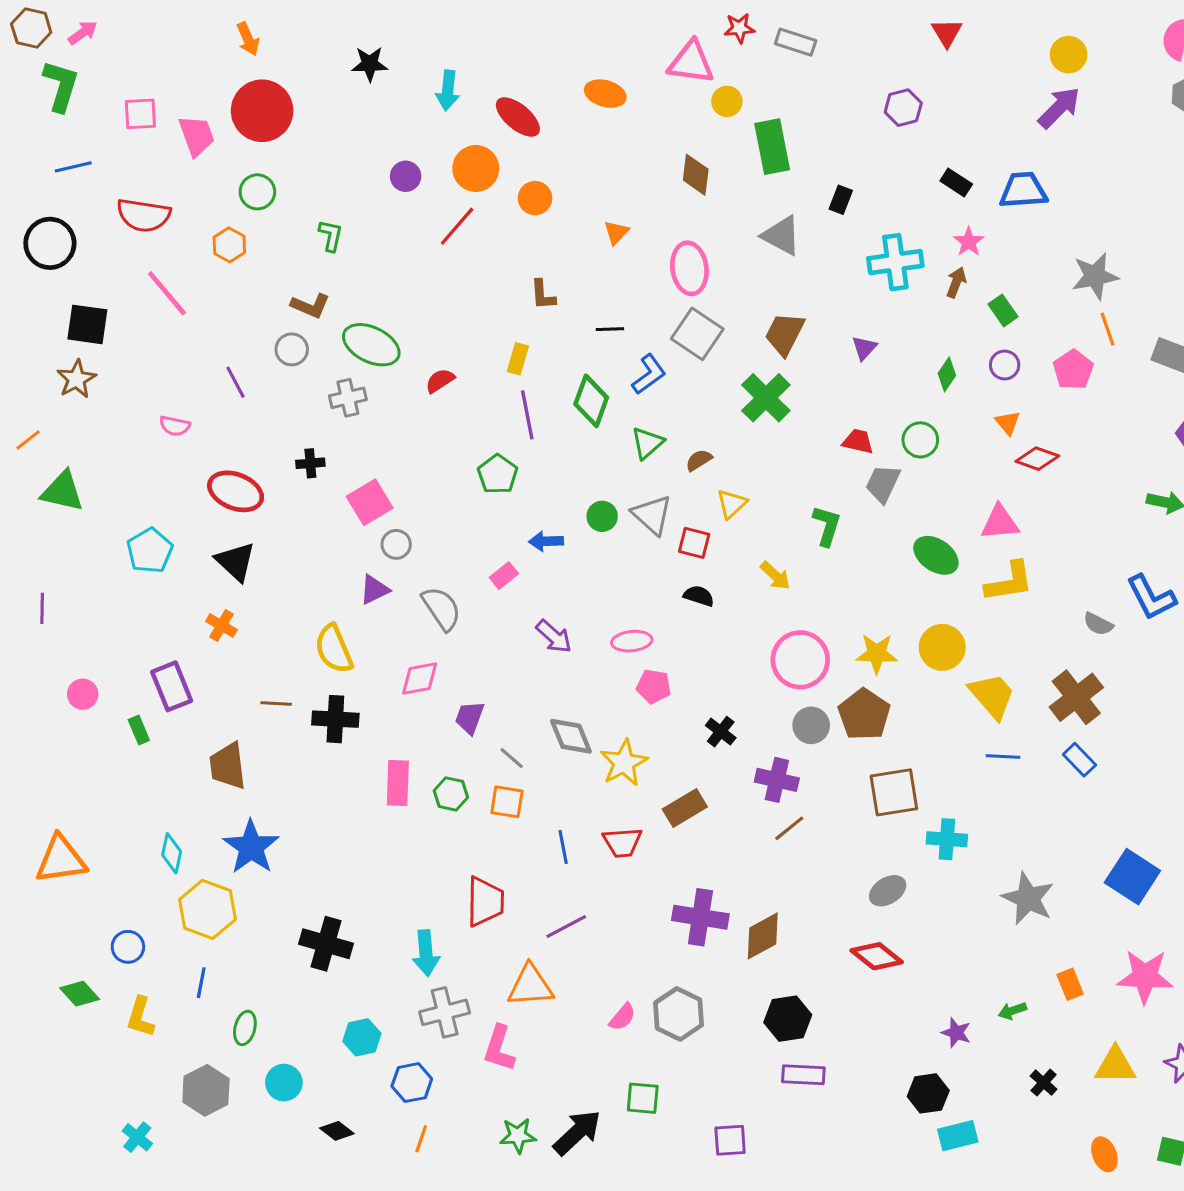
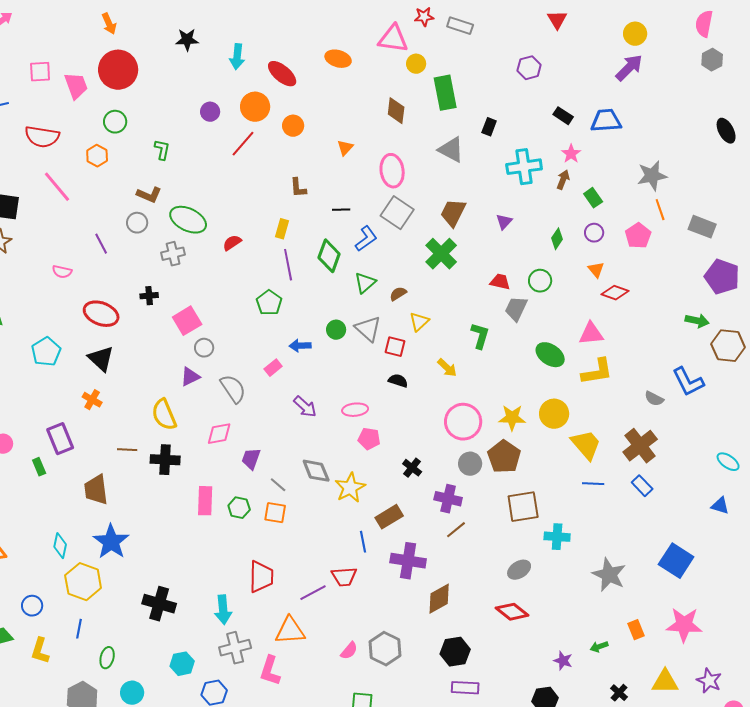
red trapezoid: (622, 842) -> (344, 577), moved
blue line: (563, 847) -> (363, 542), moved
purple cross: (700, 917) -> (408, 561), moved

